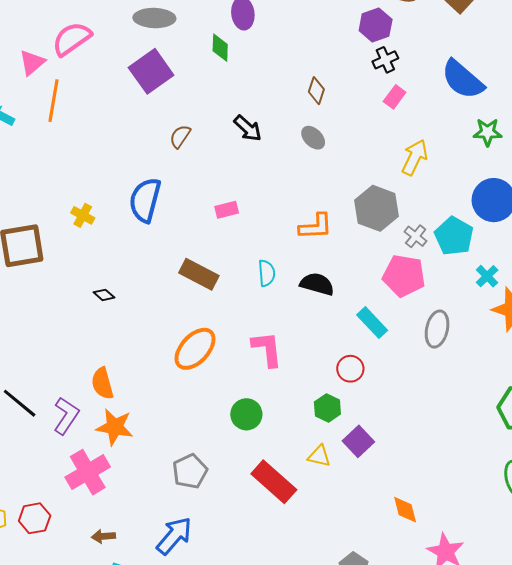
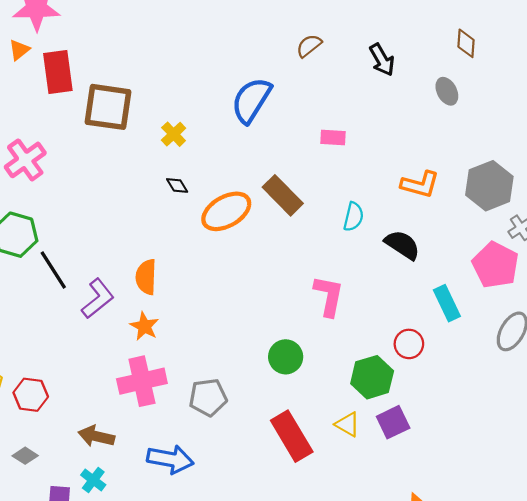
brown diamond: (316, 91) -> (466, 43), turned -32
yellow cross: (83, 215) -> (174, 134), moved
orange ellipse: (195, 349) -> (226, 211), moved
green hexagon: (327, 408) -> (372, 377), size x1.4
orange star: (115, 427) -> (144, 326), size x0.7
pink cross: (88, 472) -> (142, 381), moved
brown arrow: (103, 536) -> (96, 436), size x1.4
blue arrow: (174, 536) -> (170, 459), turned 42

